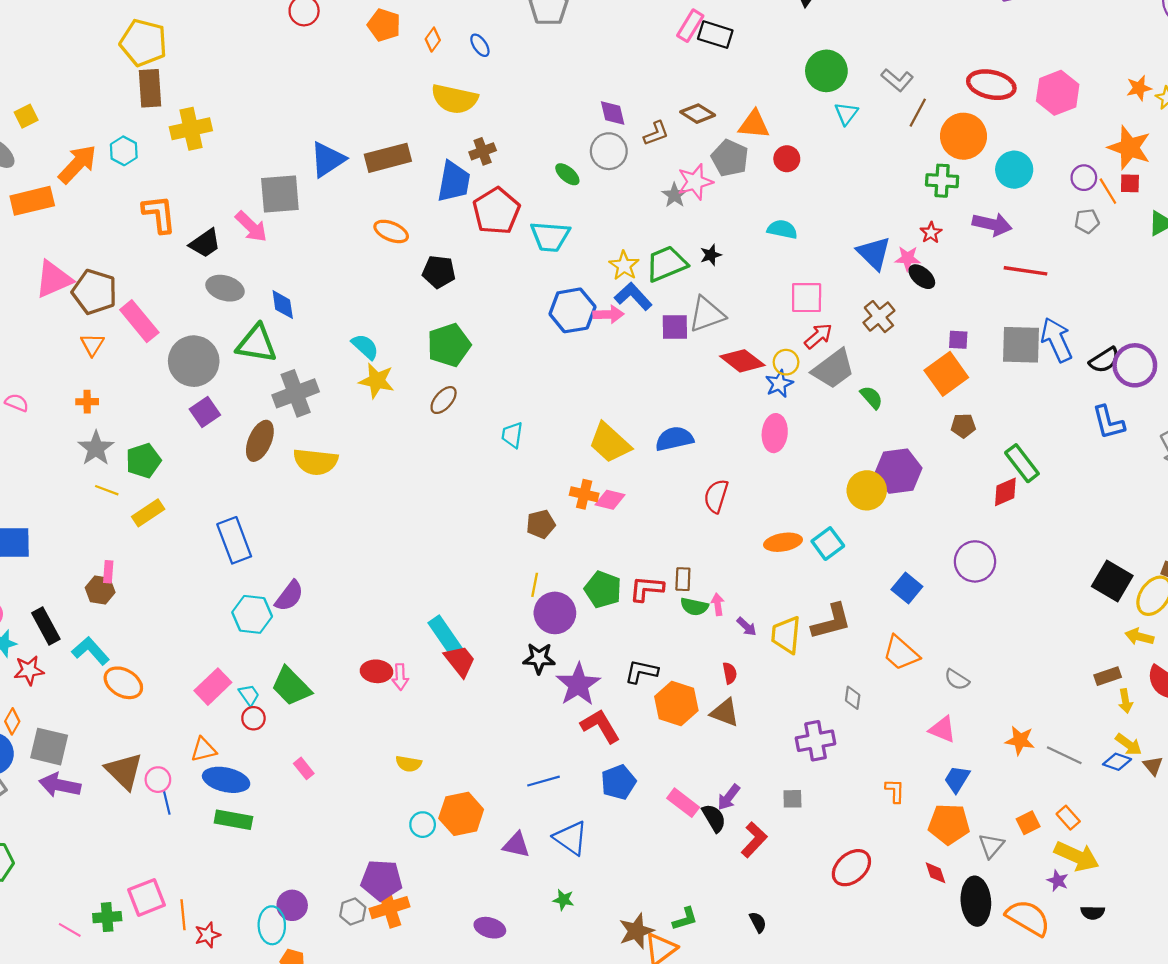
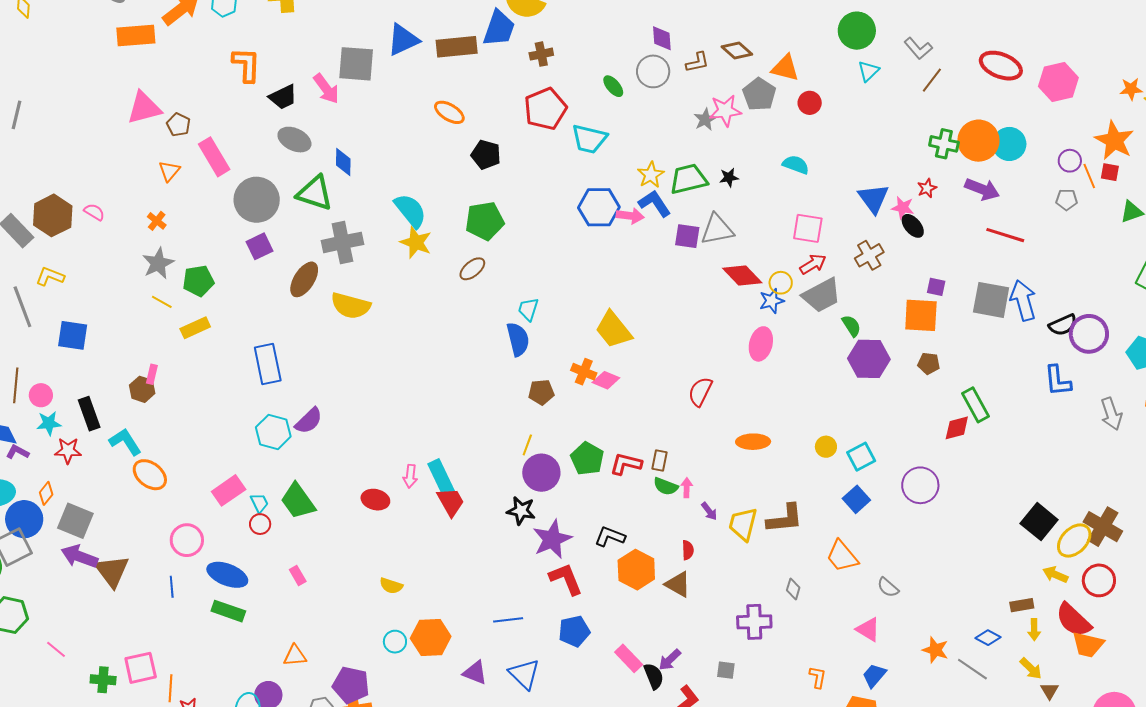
orange circle: (963, 136) -> (978, 141), moved
blue trapezoid: (454, 182) -> (499, 28), moved
brown pentagon: (94, 292) -> (178, 125), size x0.6
cyan semicircle: (365, 347) -> (410, 211), size x1.4
orange square: (946, 374) -> (921, 315), turned 30
orange cross: (87, 402) -> (157, 221), turned 30
blue semicircle: (674, 439) -> (518, 339), moved, turned 80
purple hexagon: (898, 471) -> (869, 359), moved
yellow circle: (867, 490) -> (826, 447), moved, size x0.6
cyan square: (828, 544) -> (861, 457), moved
pink arrow: (400, 677) -> (410, 476), moved
orange triangle: (203, 750) -> (295, 656), moved
blue diamond: (1117, 762) -> (988, 638), moved
brown triangle: (124, 771) -> (112, 571), moved
pink circle: (158, 780) -> (187, 540), moved, size x1.4
pink line: (70, 930) -> (56, 649), moved

